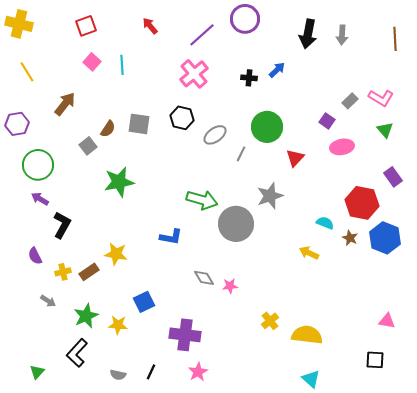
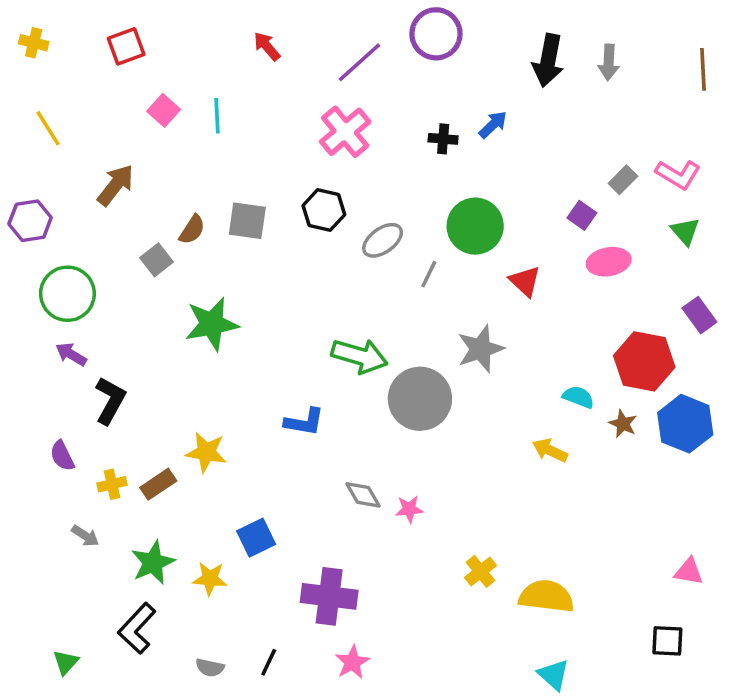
yellow cross: (19, 24) -> (34, 43), size x0.6
red square: (86, 26) -> (126, 46), moved
red triangle: (295, 158) -> (525, 281), turned -30

